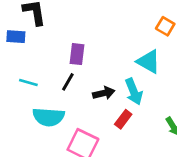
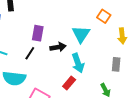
cyan triangle: (149, 62) -> (81, 34), moved, turned 30
black arrow: (104, 93) -> (58, 47), moved

